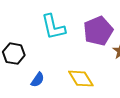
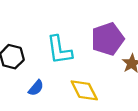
cyan L-shape: (53, 27) -> (59, 50), moved

